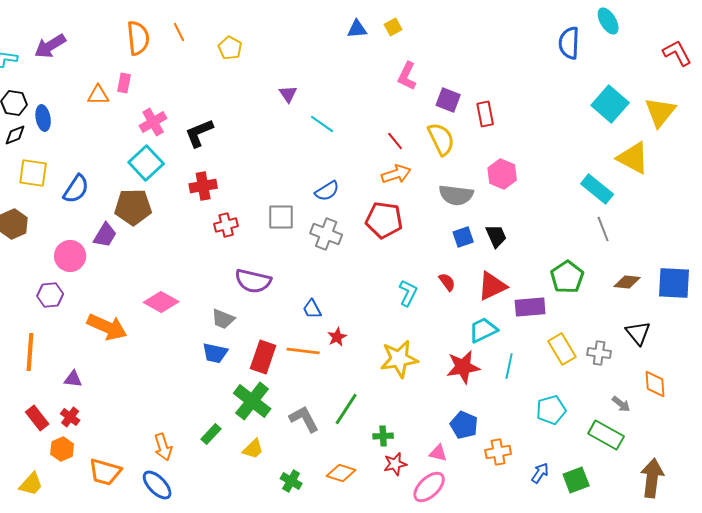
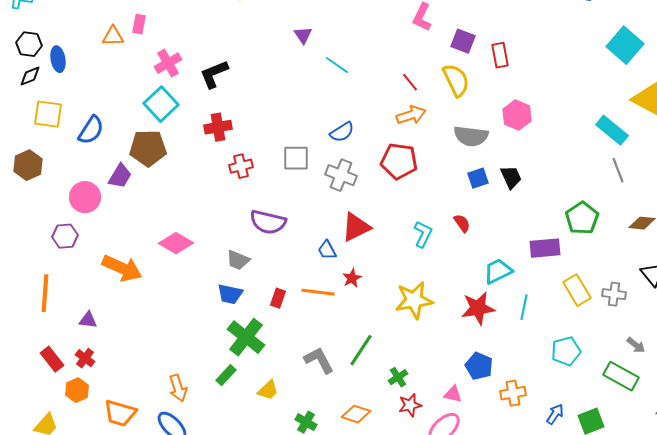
red triangle: (492, 286) -> (356, 227), moved
red rectangle: (263, 357) -> (278, 298), size x0.6
green cross: (252, 401) -> (246, 337), moved
green cross: (383, 436) -> (398, 377), turned -30

